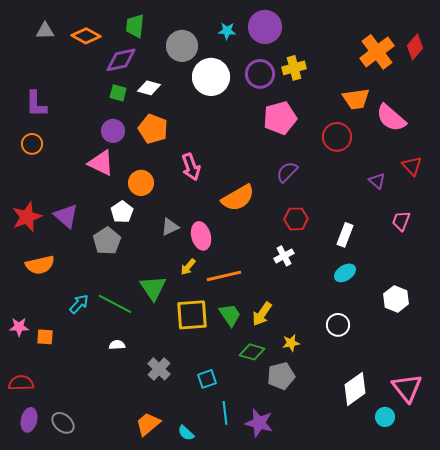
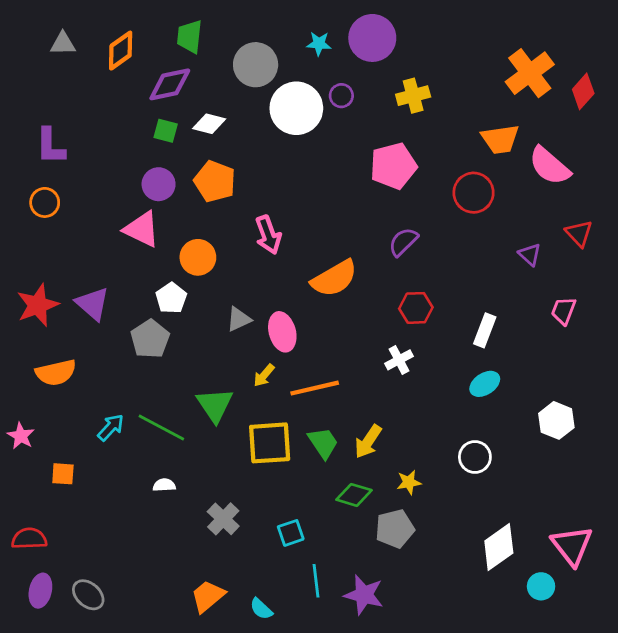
orange diamond: (86, 36) -> (121, 51), turned -64
red diamond: (415, 47) -> (583, 91), moved
purple circle: (260, 74) -> (341, 96), moved, size x0.6
pink star: (19, 327) -> (21, 436), moved, turned 30

